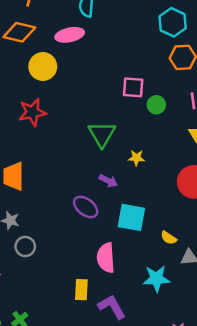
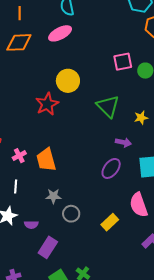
yellow circle: (43, 66) -> (68, 81), moved
purple ellipse: (86, 207) -> (111, 168), turned -75
yellow rectangle: (81, 290) -> (110, 222), moved, turned 60

